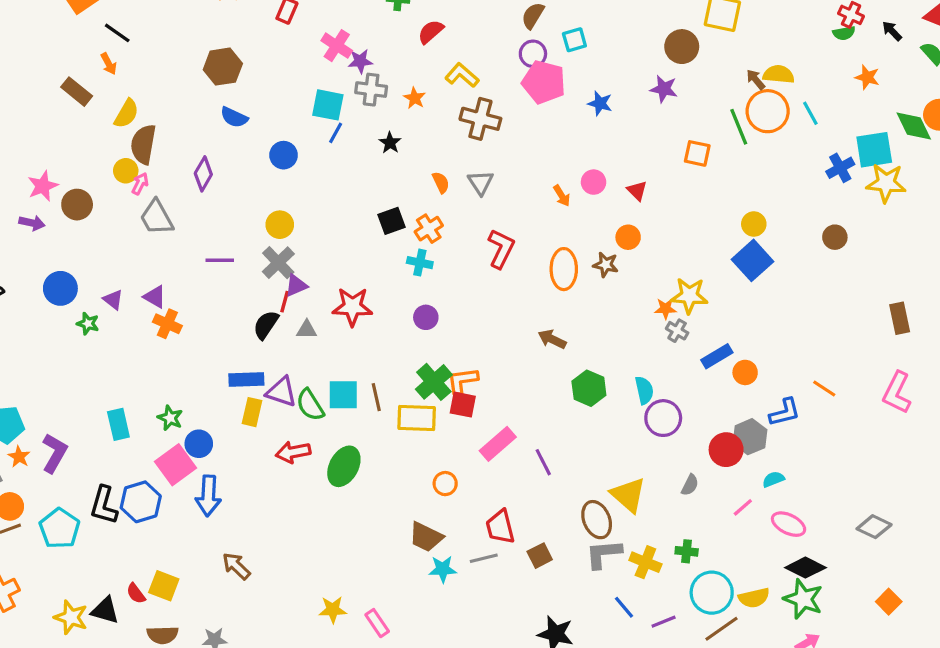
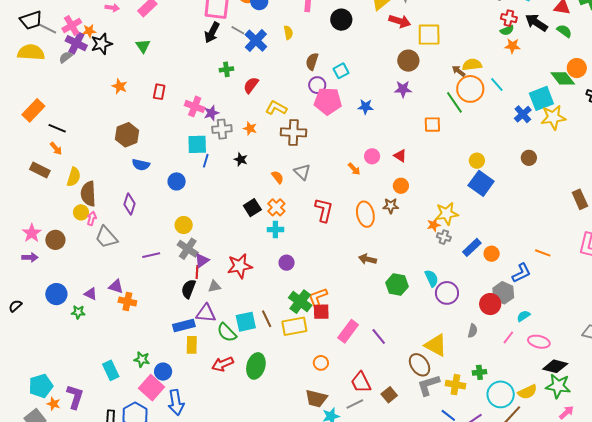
black arrow: (892, 31) -> (536, 23), size x1.6
orange star: (867, 77) -> (512, 46), moved
purple triangle: (281, 392) -> (206, 313), moved

